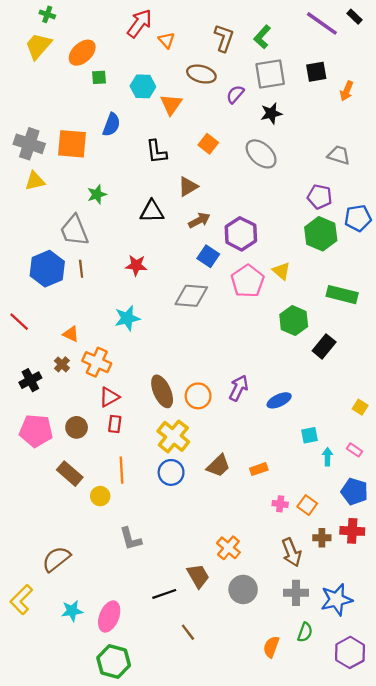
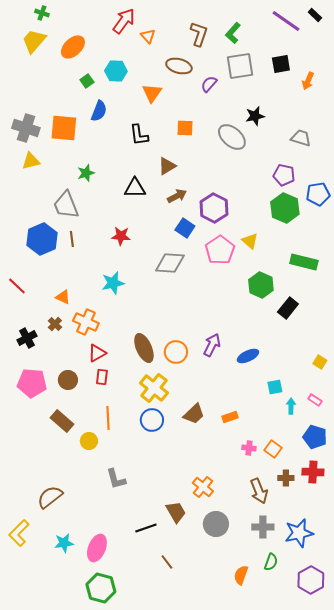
green square: (99, 77) -> (87, 81), moved, turned -32
cyan hexagon: (143, 86) -> (116, 71), moved
black star: (271, 113) -> (255, 116), moved
orange square: (208, 144) -> (185, 128), turned -36

